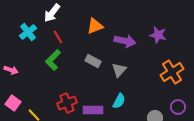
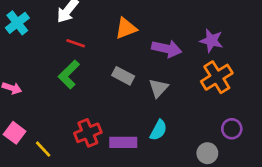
cyan cross: (28, 32) -> (17, 23), moved
red line: (58, 37) -> (76, 43), turned -40
orange cross: (172, 72) -> (217, 77), moved
purple circle: (178, 107) -> (232, 129), moved

